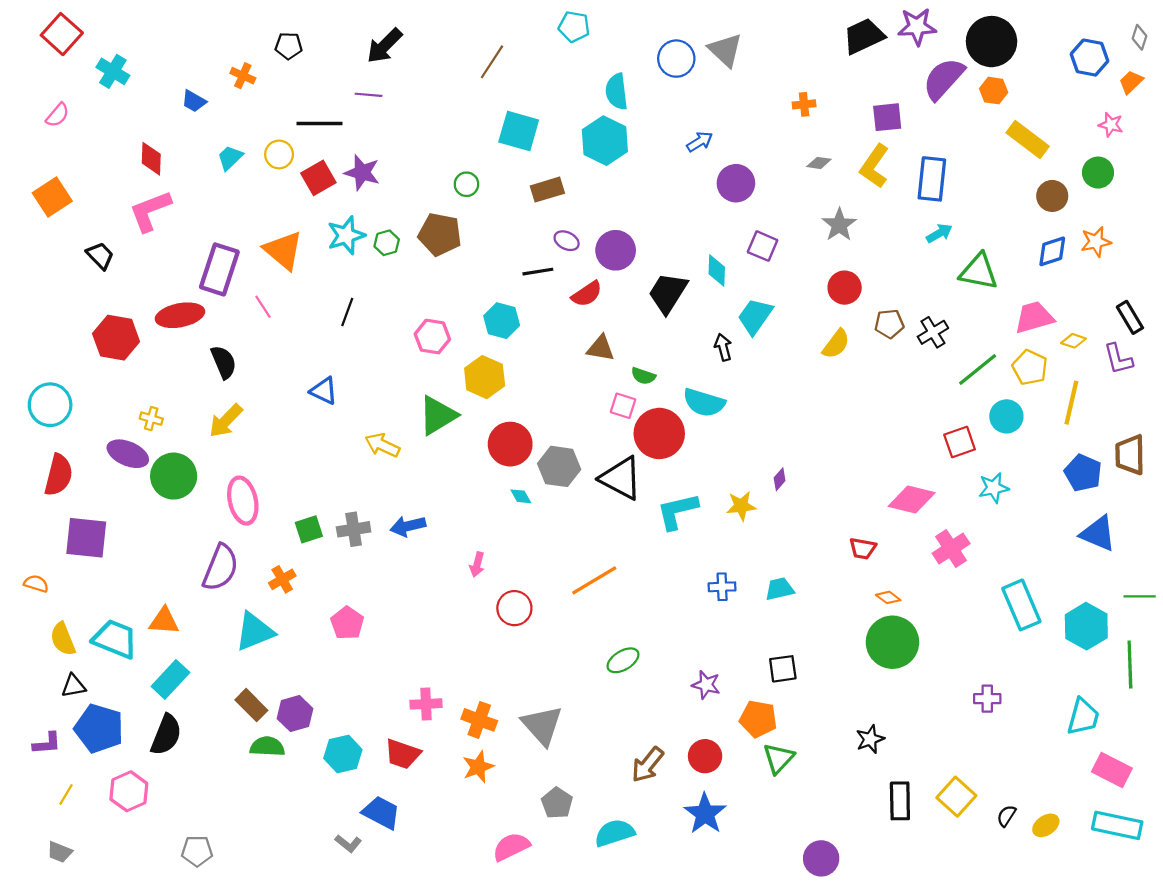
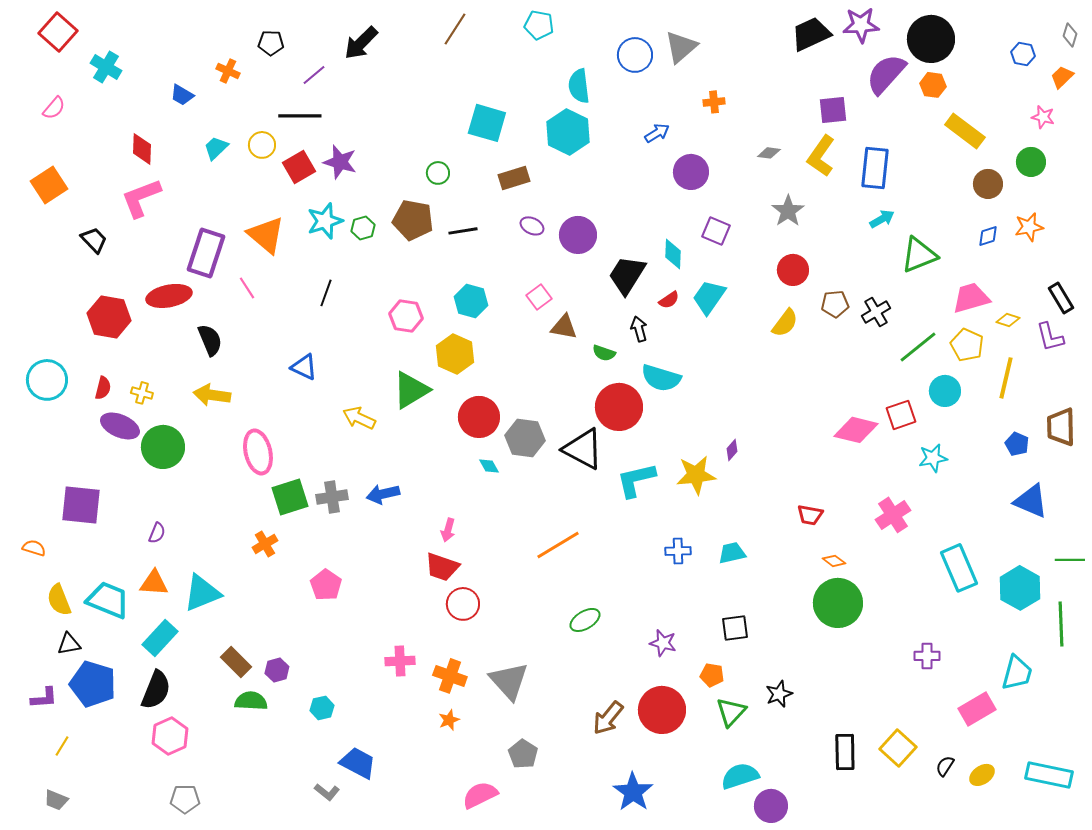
gray triangle: (725, 50) -> (681, 47), turned 36
blue hexagon: (1089, 58) -> (1023, 54), size x0.7
brown line: (492, 62) -> (455, 29), moved
purple line: (368, 95) -> (314, 75), moved, turned -45
orange cross: (804, 104) -> (714, 102), moved
blue diamond: (1052, 251) -> (988, 236), size x0.7
black line: (538, 272) -> (463, 231), moved
green triangle: (979, 272) -> (919, 255), turned -33
red semicircle: (587, 294) -> (669, 300), moved, size x0.7
black arrow: (723, 347) -> (639, 329), moved
pink square: (623, 406) -> (539, 297), moved, turned 35
yellow arrow: (226, 421) -> (212, 395), turned 54
blue pentagon: (1083, 473) -> (1017, 444), size x0.7
red semicircle: (59, 475) -> (103, 388), moved, size x0.6
pink diamond: (912, 499) -> (856, 430), moved
pink ellipse: (243, 501) -> (258, 452), moved
yellow star: (741, 506) -> (696, 475), size x1.4
green square: (309, 529) -> (290, 497), size x1.4
purple semicircle: (220, 568) -> (157, 533), moved, size x0.5
red circle: (514, 608) -> (463, 604), moved
cyan triangle: (255, 632) -> (202, 593), moved
purple hexagon: (295, 714) -> (277, 670), size x0.7
orange pentagon: (758, 719) -> (712, 675), size x0.7
black star: (870, 739) -> (779, 694), moved
cyan hexagon: (343, 754) -> (322, 708), size x0.7
red trapezoid: (403, 754) -> (442, 567), moved
red circle: (705, 756) -> (662, 710), size x1.5
orange star: (478, 767) -> (449, 720), size x0.7
pink rectangle: (1112, 770) -> (977, 709), moved, turned -57
pink hexagon: (129, 791) -> (170, 736), moved
blue star: (705, 814) -> (633, 792), moved
cyan semicircle: (615, 833) -> (740, 776), moved

